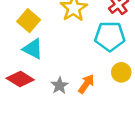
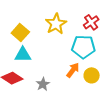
cyan triangle: (33, 49) -> (23, 55), turned -30
orange arrow: (86, 84) -> (73, 70), moved

